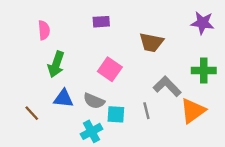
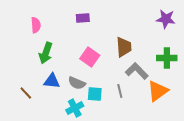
brown trapezoid: (151, 42) -> (124, 47), moved, turned -105

